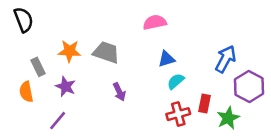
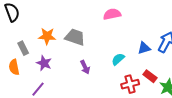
blue triangle: (166, 59) -> (144, 48), moved
cyan semicircle: (176, 81) -> (118, 59), moved
red rectangle: (204, 104) -> (150, 76), turned -64

